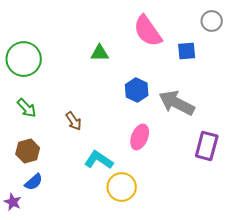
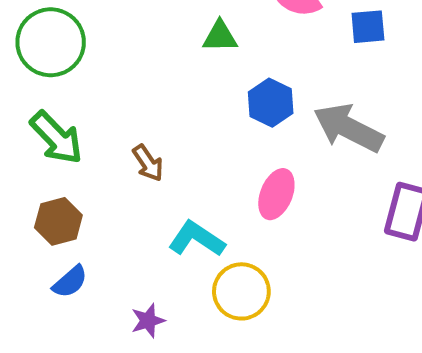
green triangle: (100, 53) -> (220, 36), moved
green arrow: (27, 108) -> (56, 138), size x1.4
purple star: (13, 202) -> (148, 321), moved, turned 30

